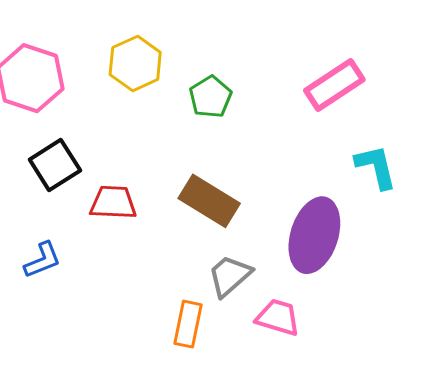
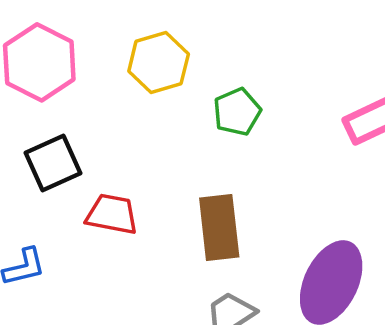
brown rectangle: (209, 201) -> (219, 228), turned 44

